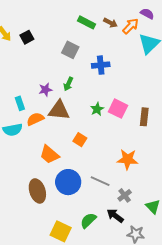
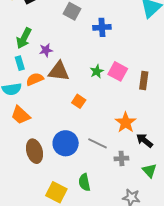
green arrow: (68, 84) -> (24, 38), moved, size x1.5
orange trapezoid: (49, 155) -> (21, 115), moved
orange star: (128, 159) -> (126, 122), turned 30
gray cross: (125, 195) -> (121, 158), turned 32
black arrow: (115, 216) -> (145, 141), moved
green semicircle: (88, 220) -> (84, 182), turned -60

